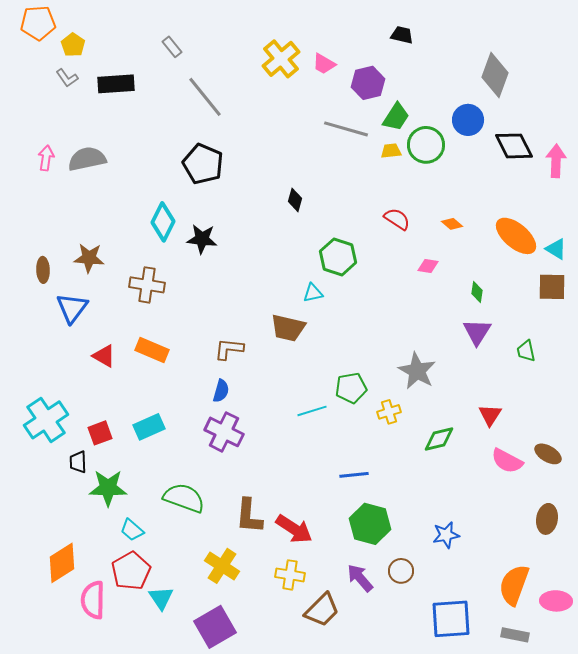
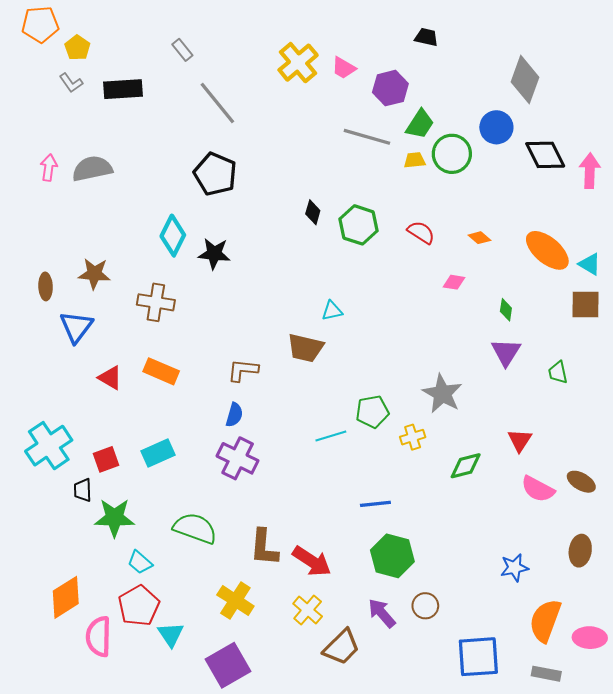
green hexagon: (338, 257) -> (358, 225), moved
blue star: (446, 535) -> (514, 568), moved
yellow cross: (290, 575) -> (308, 610), turned 32

